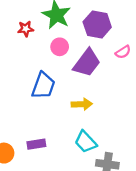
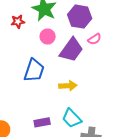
pink semicircle: (123, 52) -> (94, 39), moved
purple rectangle: (36, 144) -> (42, 122), moved

